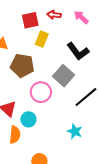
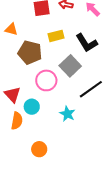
yellow rectangle: (42, 39) -> (56, 36), moved, turned 49
cyan star: (75, 131) -> (67, 114), moved

